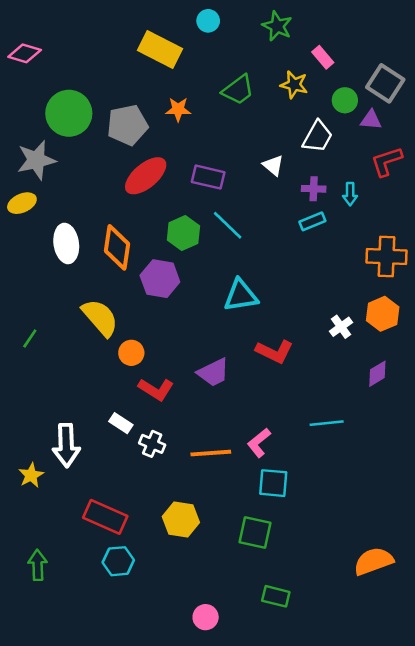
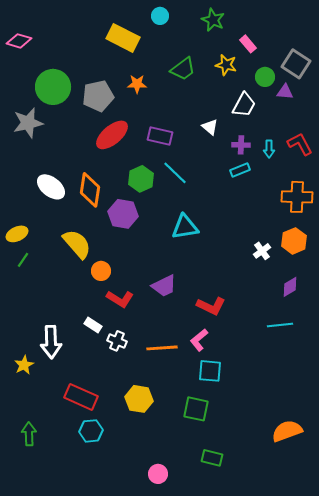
red L-shape: (387, 161) -> (300, 144), moved, turned 80
yellow ellipse: (22, 203) -> (17, 234), moved
white ellipse: (66, 243) -> (51, 187), turned -44
red L-shape: (275, 352) -> (211, 306), moved
cyan line: (327, 423) -> (280, 325), moved

